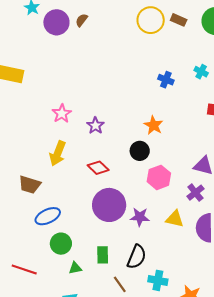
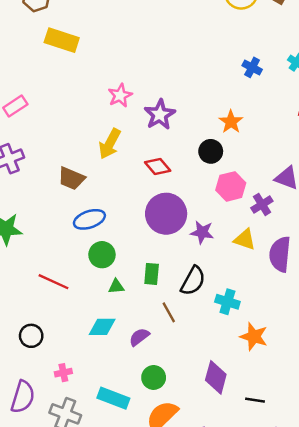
purple star: (95, 126) -> (160, 115), size x1.4
purple cross: (195, 193) -> (262, 204), moved
cyan cross: (158, 280) -> (227, 302), moved

